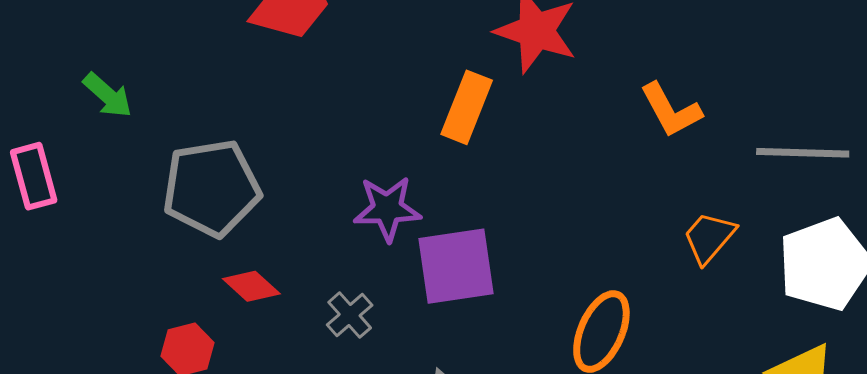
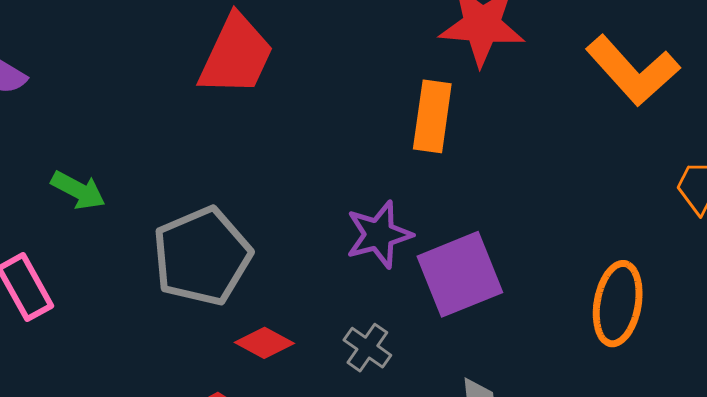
orange L-shape: (671, 110) -> (633, 70), size x1.4

